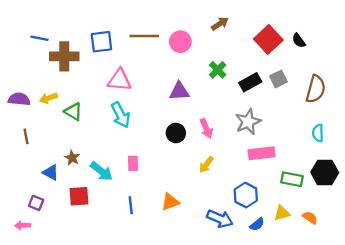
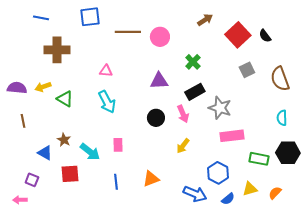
brown arrow: (220, 24) -> (205, 20), moved
blue line: (39, 38) -> (41, 18), moved
blue square: (101, 42) -> (90, 17), moved
pink triangle: (119, 80) -> (106, 71), size x0.6
black rectangle: (250, 82) -> (195, 92), moved
brown semicircle: (316, 89) -> (280, 79), turned 145
gray star: (248, 122) -> (220, 108), turned -30
orange semicircle: (310, 218) -> (275, 193), turned -80

